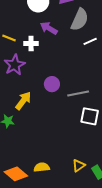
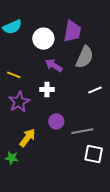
white line: (90, 41) -> (95, 90), moved
white cross: (31, 44) -> (47, 90), moved

